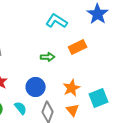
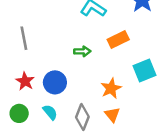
blue circle: (36, 87) -> (55, 82), moved
cyan square: (99, 98) -> (144, 70), moved

